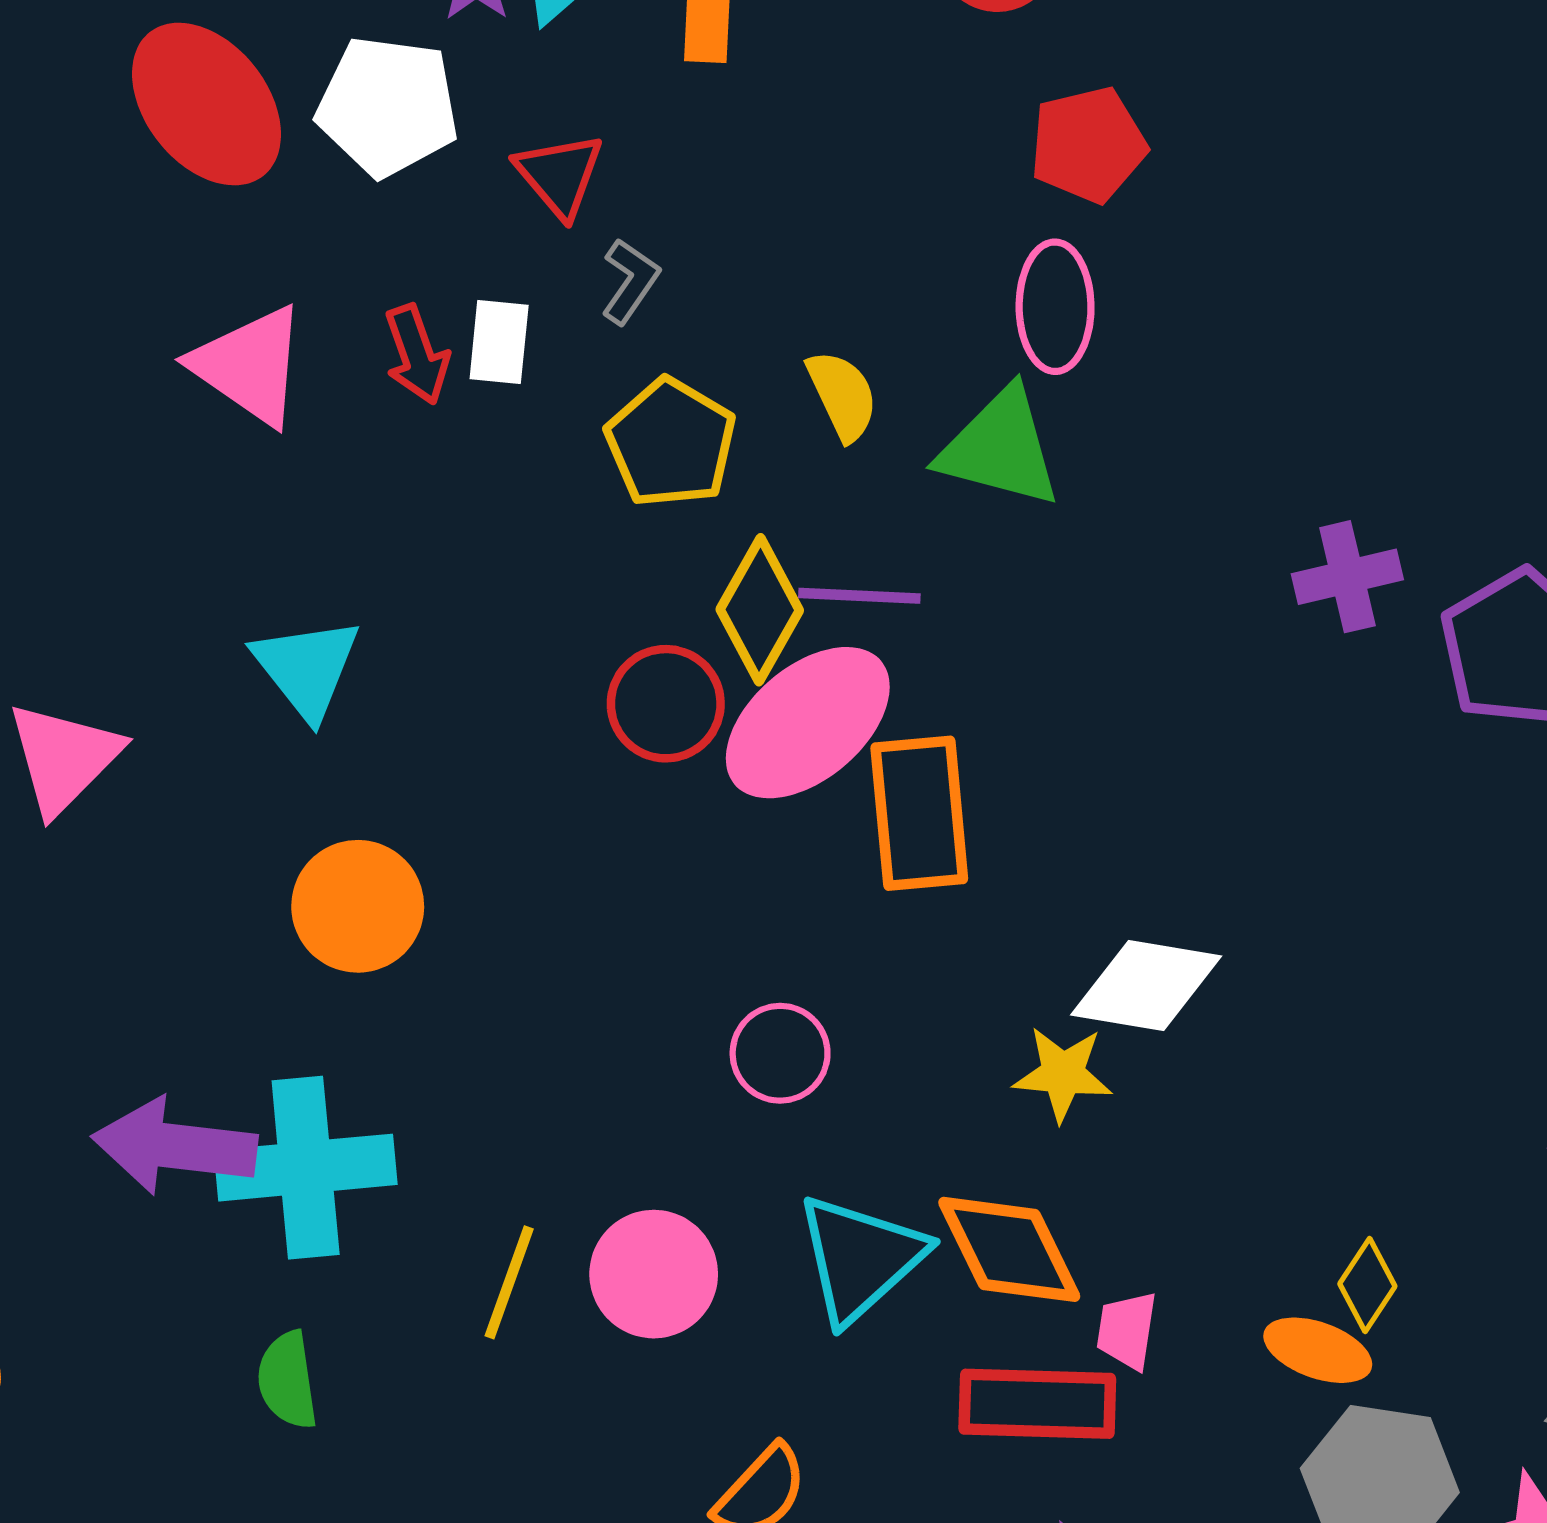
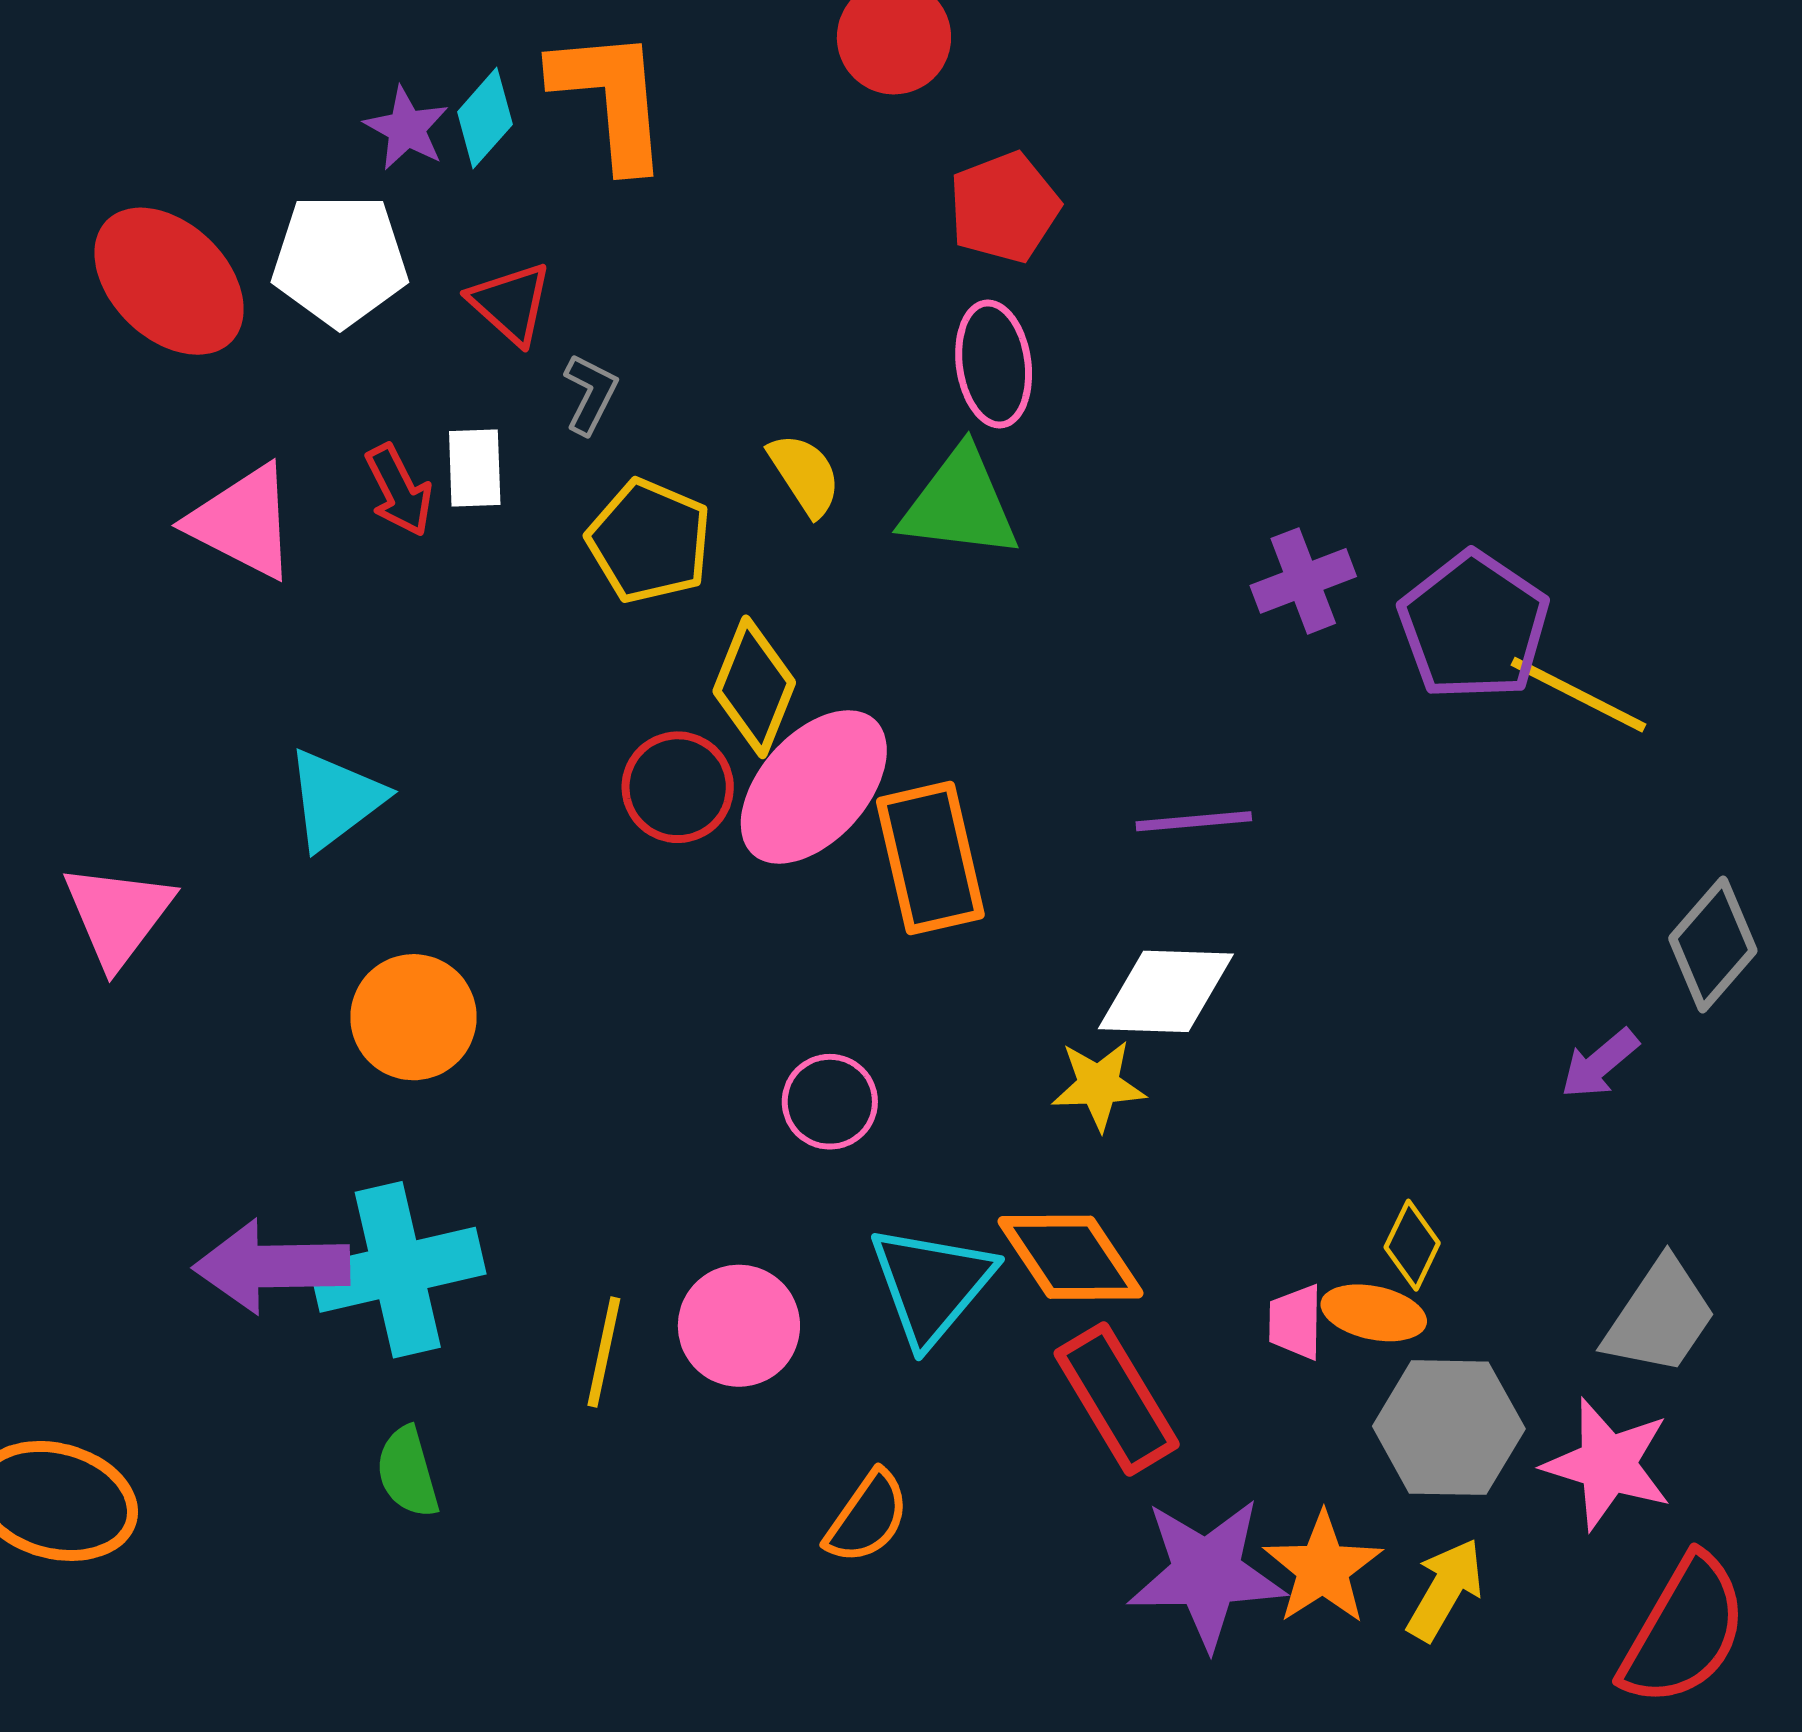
purple line: (859, 596) -> (1194, 821), moved
cyan triangle: (307, 668) -> (335, 799), turned 39
pink trapezoid: (1127, 1330) -> (1295, 1322), moved
red rectangle: (1037, 1404) -> (1117, 1399), turned 65

